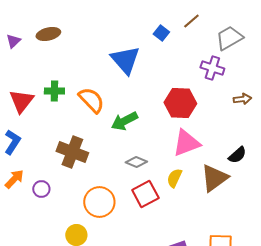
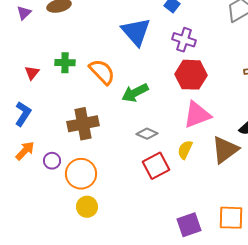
purple cross: (212, 68) -> (184, 40), moved
red triangle: (21, 101) -> (32, 73), size x0.6
brown cross: (72, 152) -> (83, 124), turned -32
orange circle: (99, 202) -> (81, 174), moved

